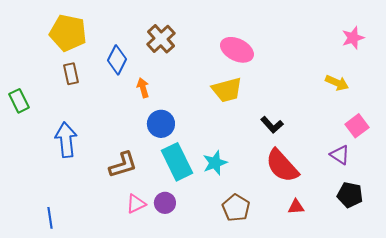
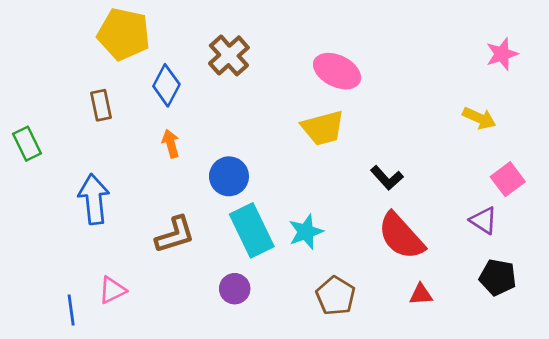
yellow pentagon: (68, 33) -> (124, 34), moved
orange arrow: (143, 88) -> (171, 144), moved
pink triangle: (136, 204) -> (112, 290), moved

